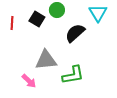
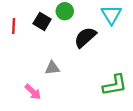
gray triangle: (46, 60) -> (52, 68), size x0.6
green L-shape: (73, 75) -> (115, 85), moved

